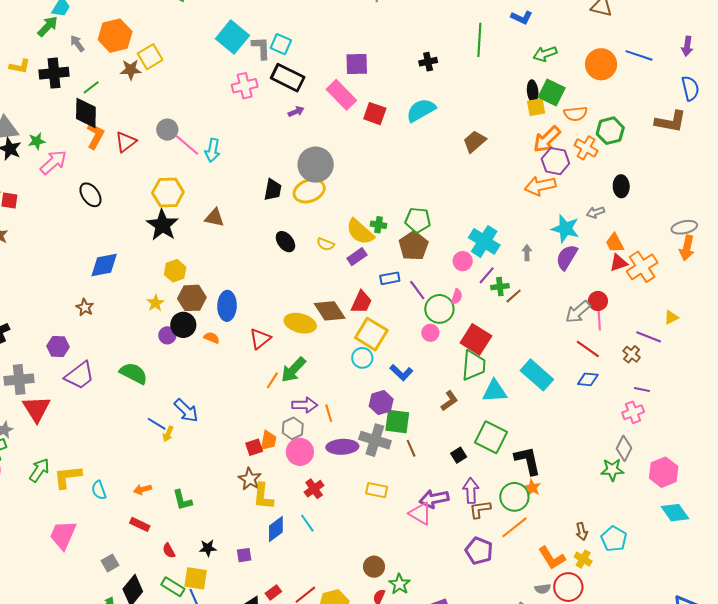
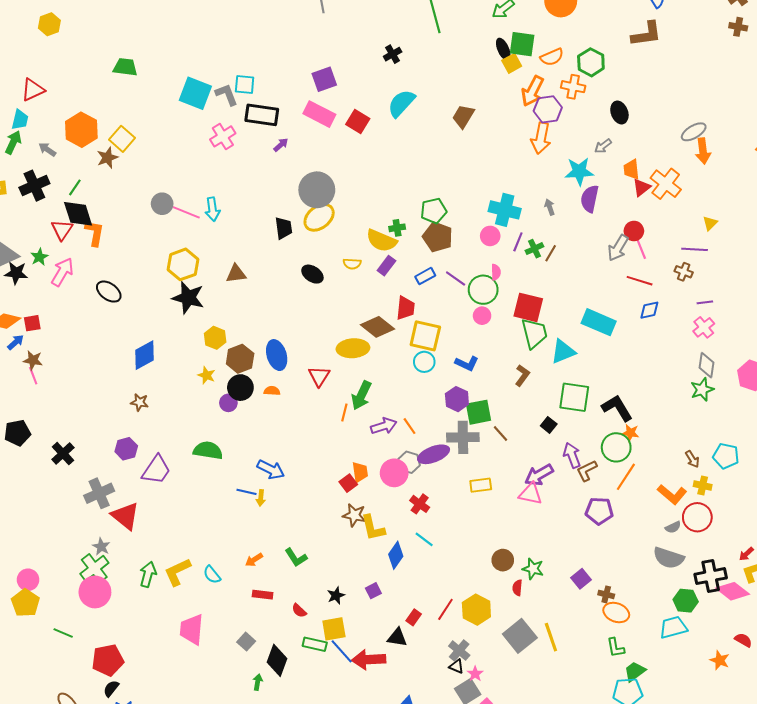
red square: (375, 114) -> (358, 121), turned 30
red triangle: (126, 142) -> (62, 230), moved
orange arrow: (540, 186) -> (541, 138), turned -48
orange trapezoid: (615, 243) -> (631, 169), turned 40
gray hexagon: (293, 428) -> (409, 462), moved

